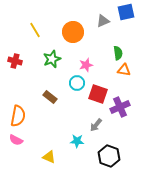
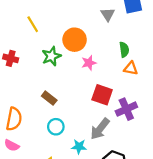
gray triangle: (103, 21) -> (108, 14), turned -40
orange circle: (73, 32) -> (75, 40), moved
cyan circle: (77, 83) -> (56, 127), moved
gray arrow: (96, 125) -> (100, 129), size x1.5

